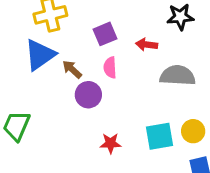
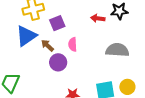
purple square: (105, 34) -> (57, 23), moved
red arrow: (147, 45) -> (98, 18), moved

